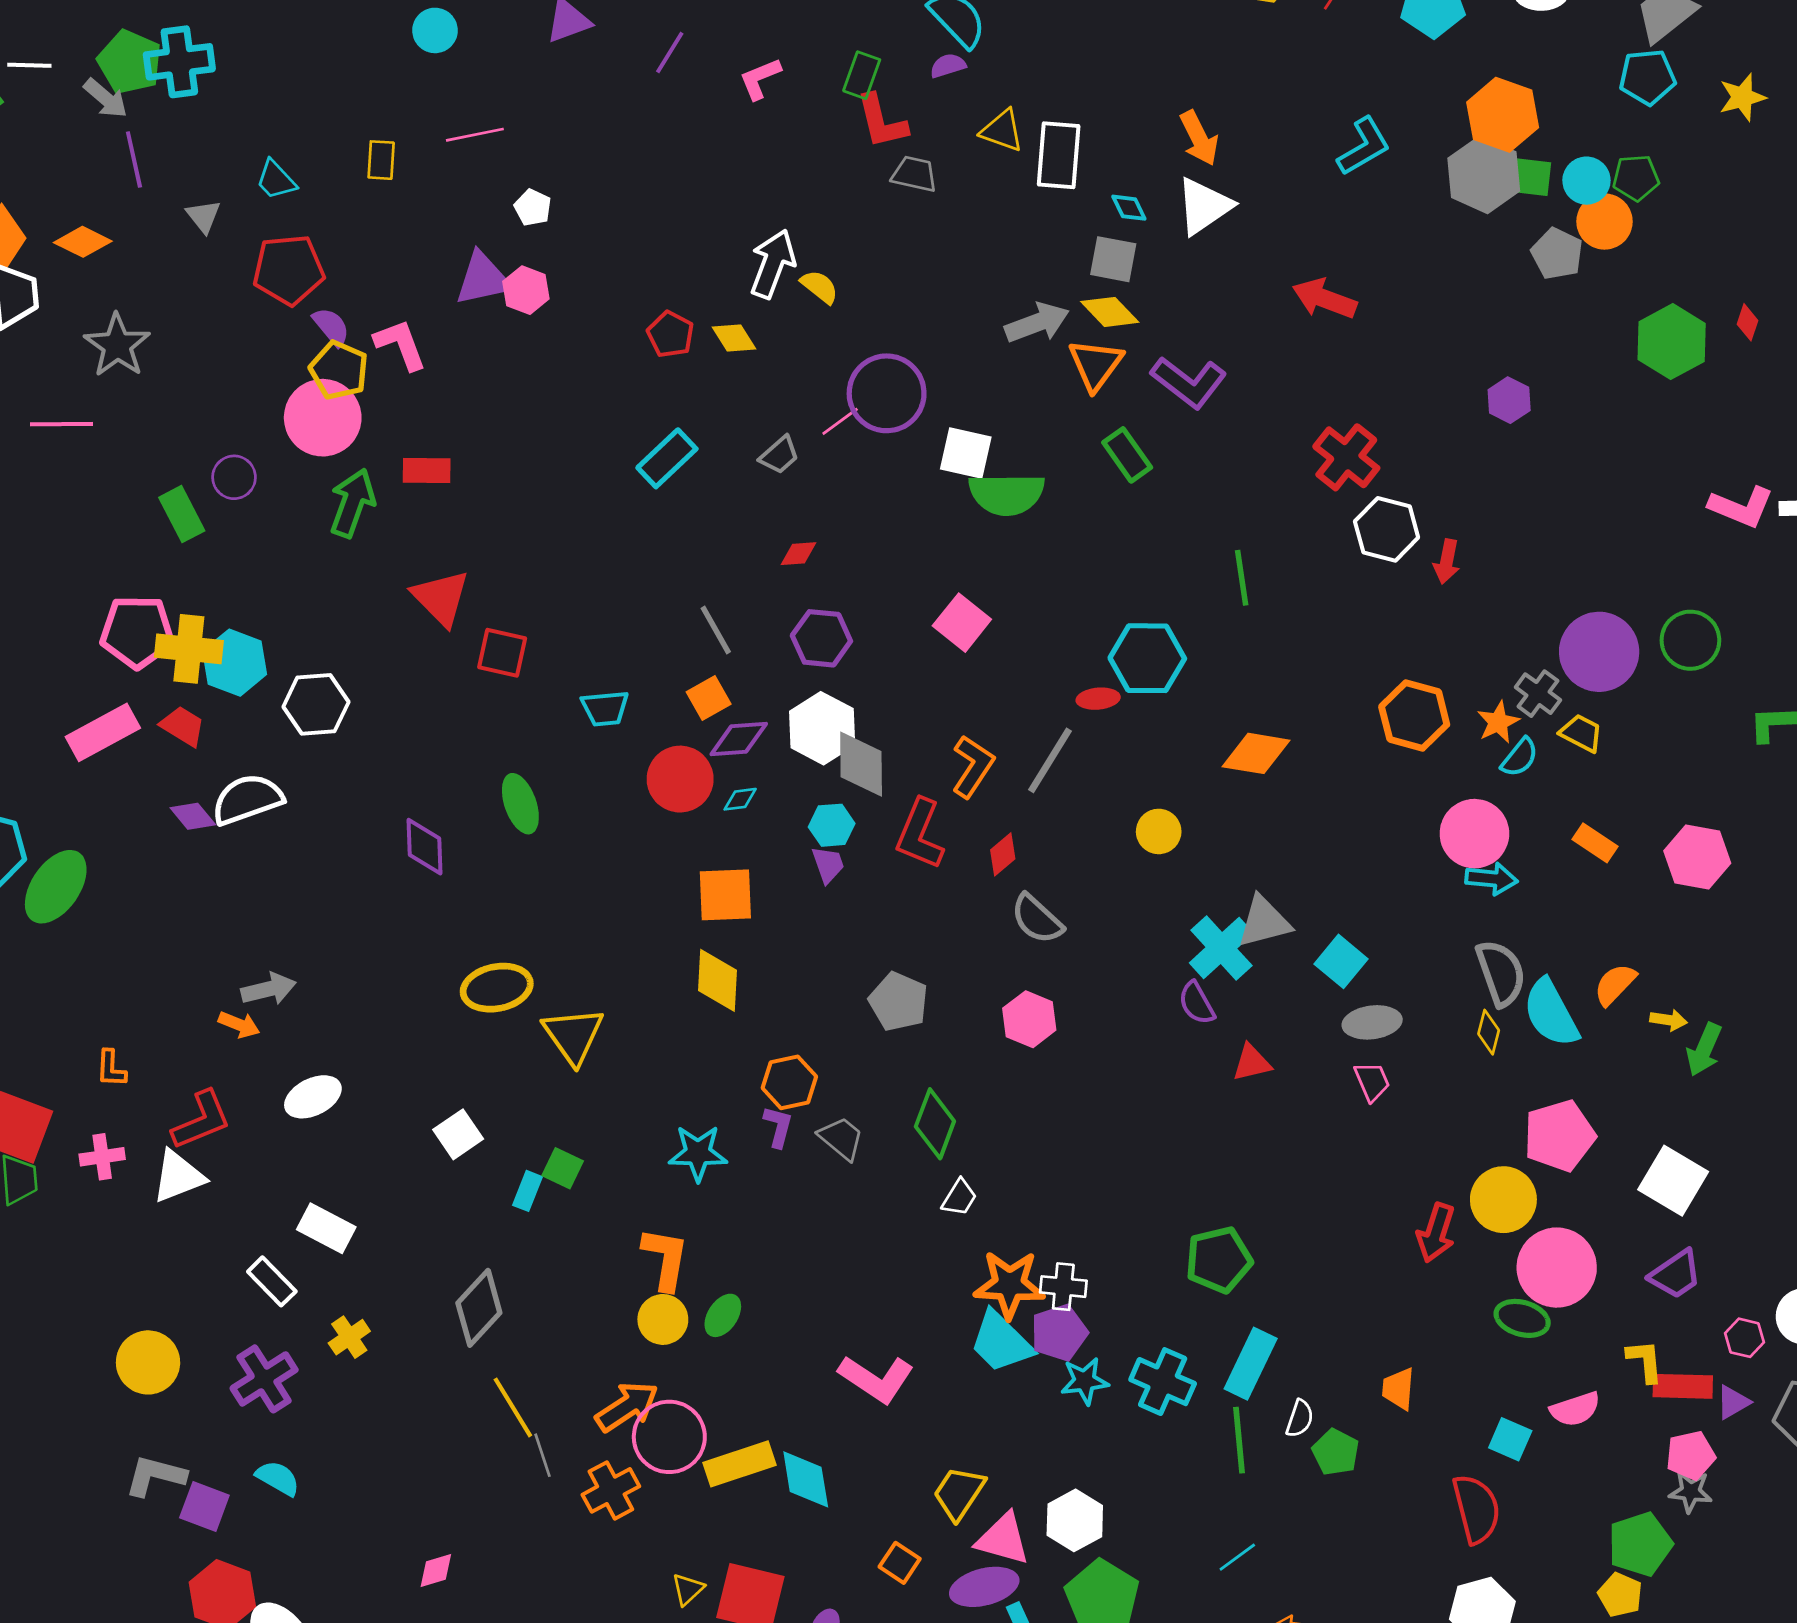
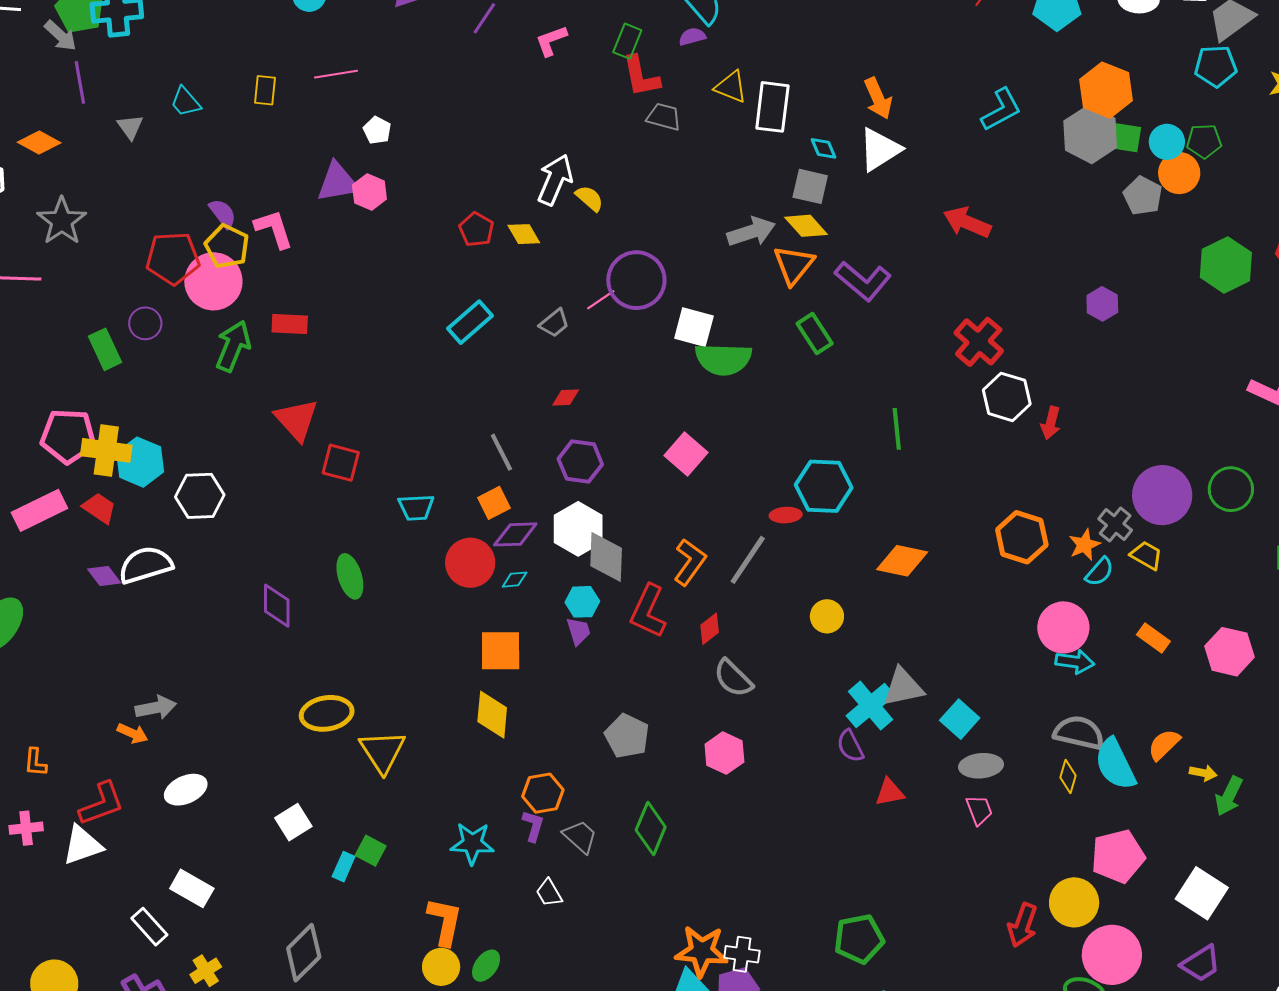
red pentagon: (289, 270) -> (173, 258), moved
gray semicircle: (1501, 973) -> (1079, 733), turned -60
white trapezoid: (959, 1198) -> (549, 893), moved, turned 116

